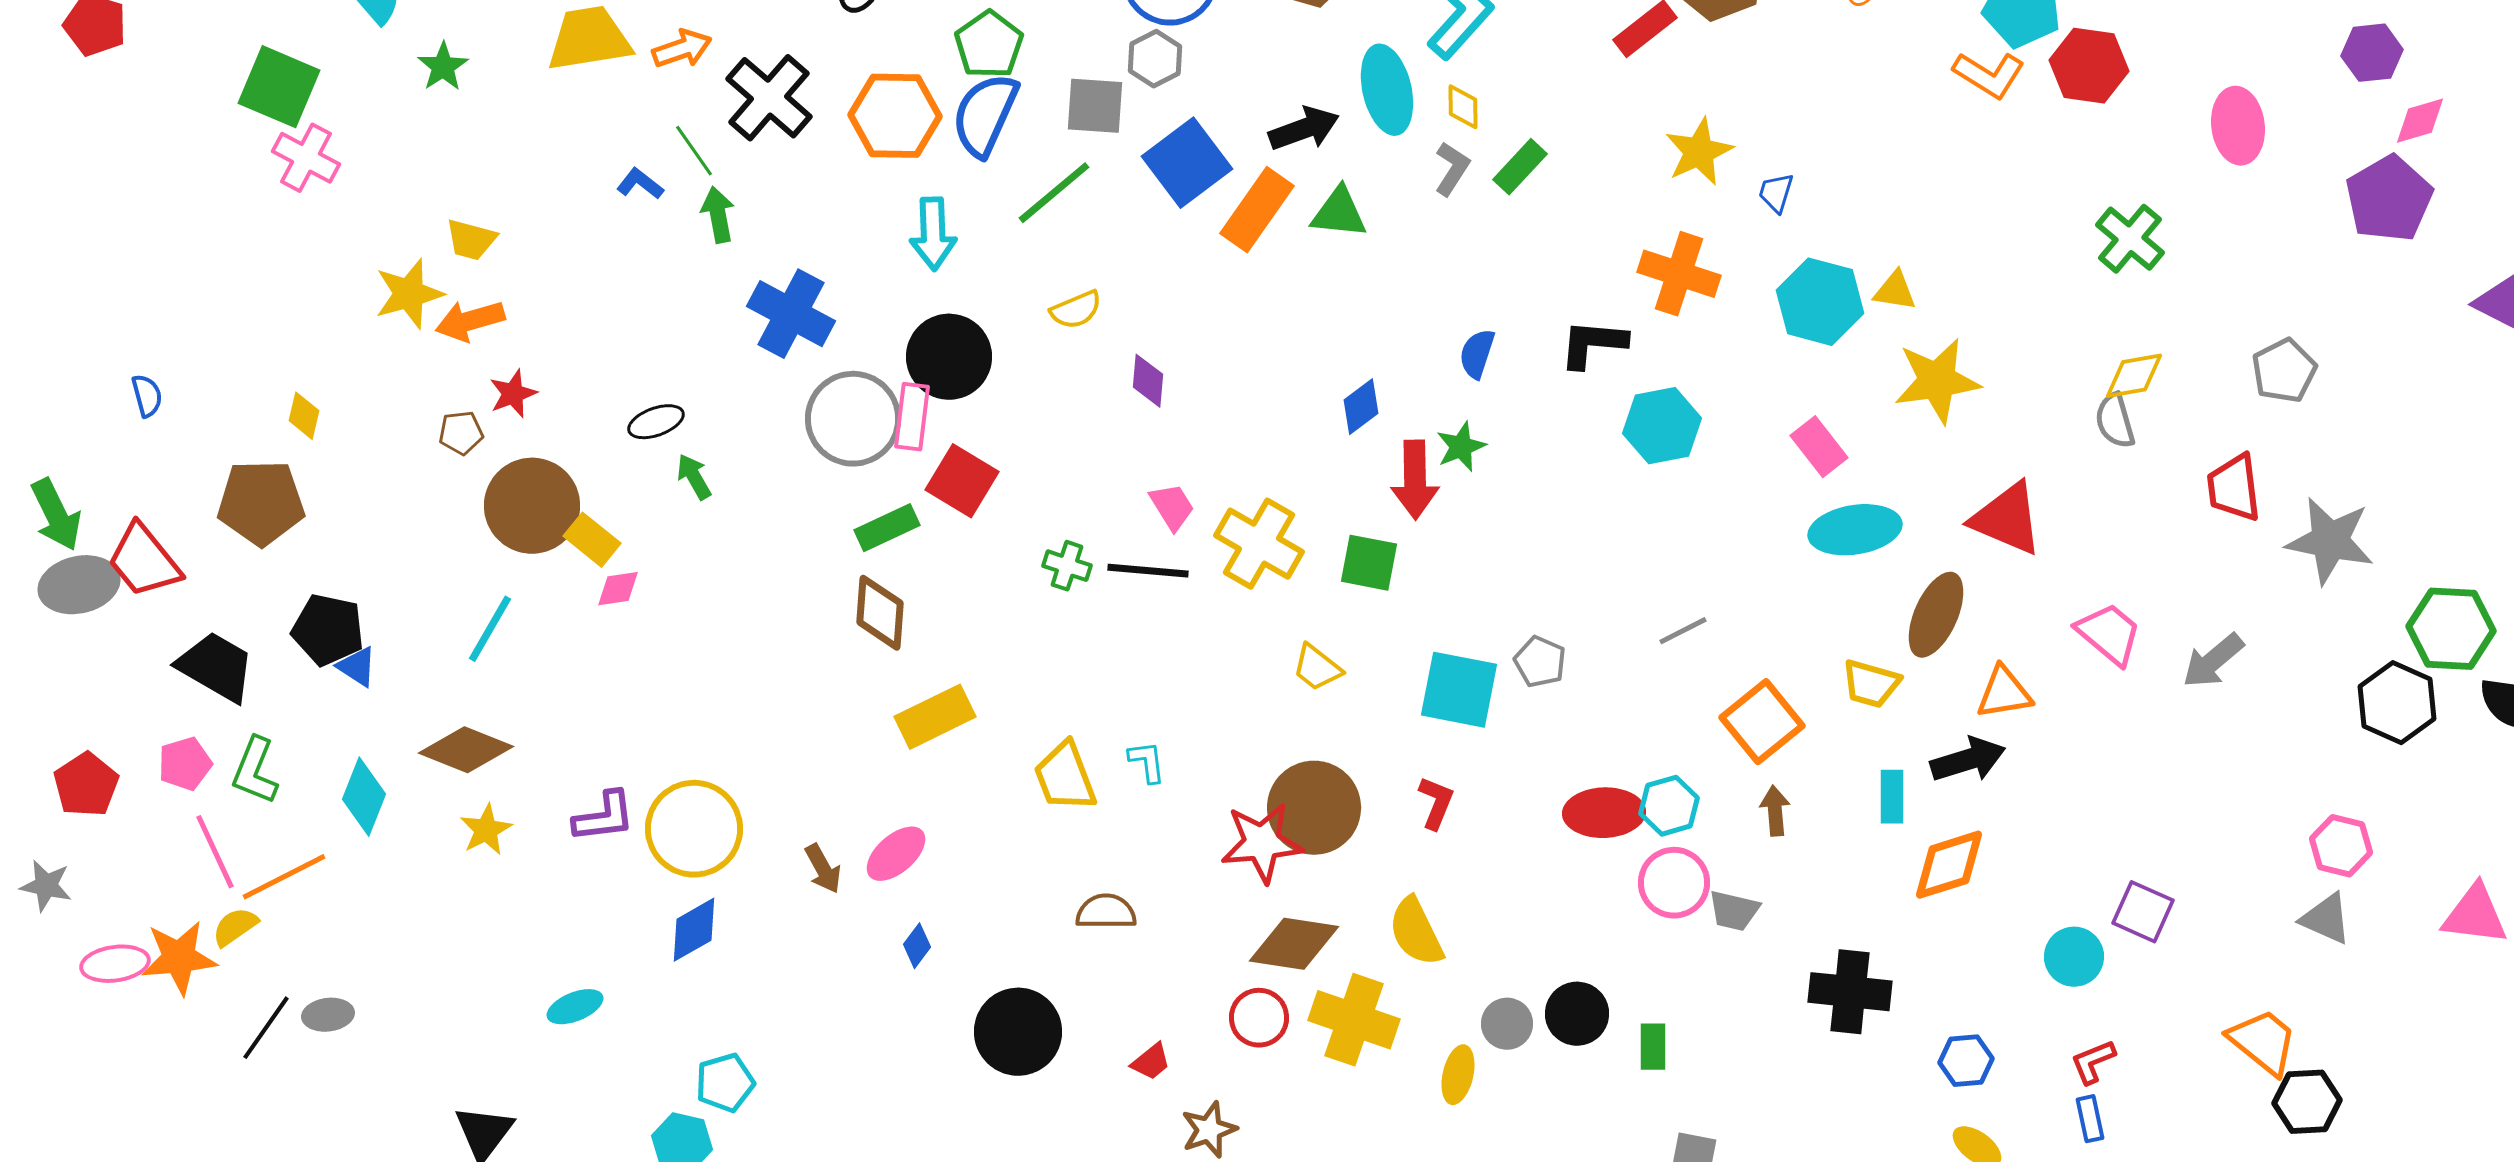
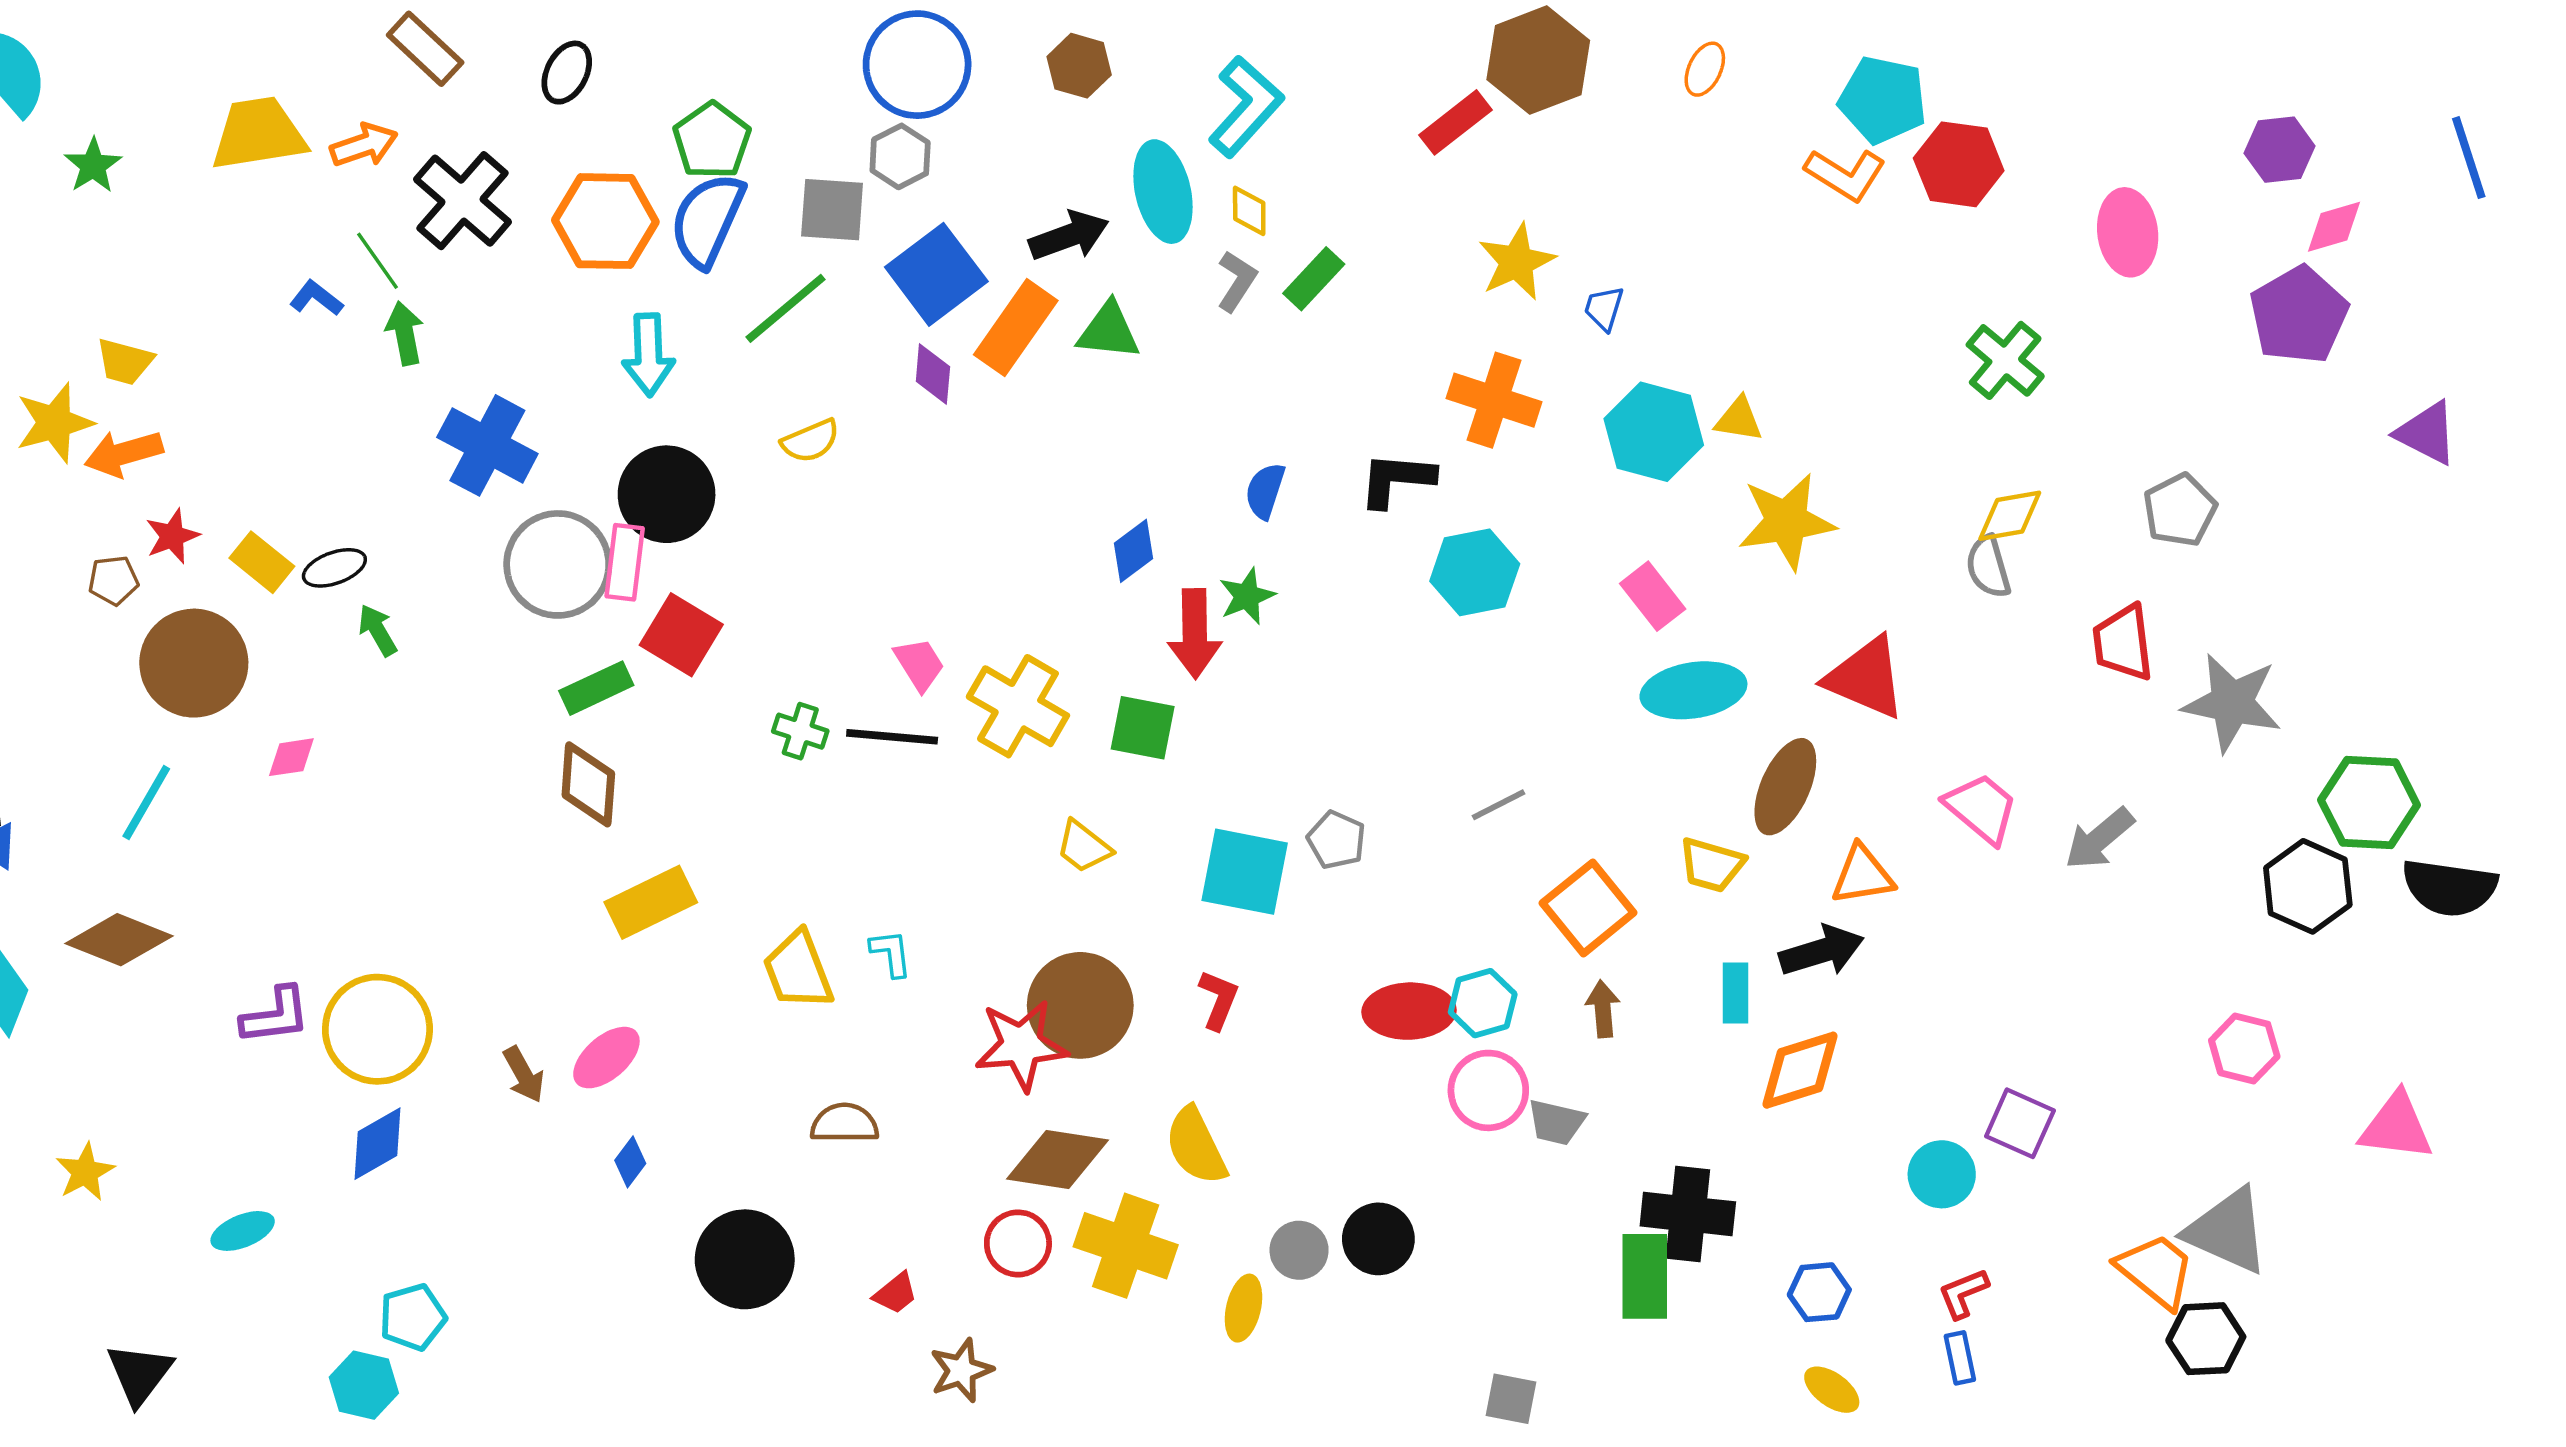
purple diamond: (1148, 381) -> (933, 374), moved
yellow rectangle: (592, 540) -> (262, 562), moved
yellow star: (486, 830) -> (85, 1172), moved
gray triangle: (2326, 919) -> (2227, 1231), moved, size x1.5
green rectangle: (1653, 1047) -> (1645, 1276), moved, size x1.6

